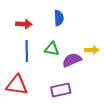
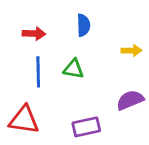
yellow arrow: (92, 50) -> (131, 51), moved
purple semicircle: (72, 60) -> (130, 100), moved

